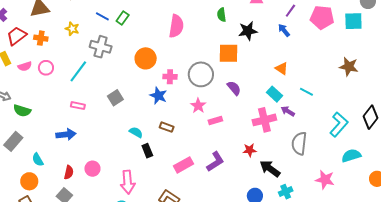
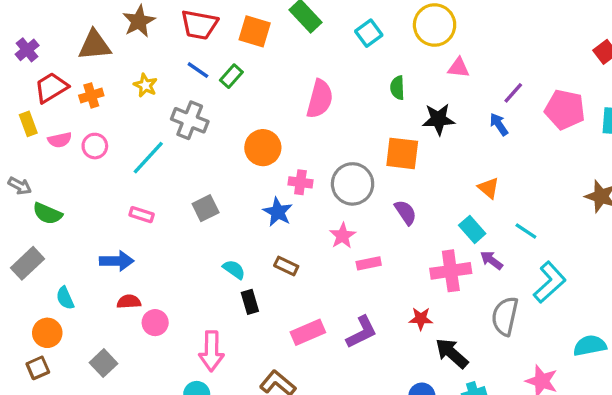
orange cross: (41, 38) -> (91, 95), turned -32
cyan L-shape: (339, 124) -> (550, 282), moved
red semicircle: (69, 172) -> (129, 302), moved, turned -112

